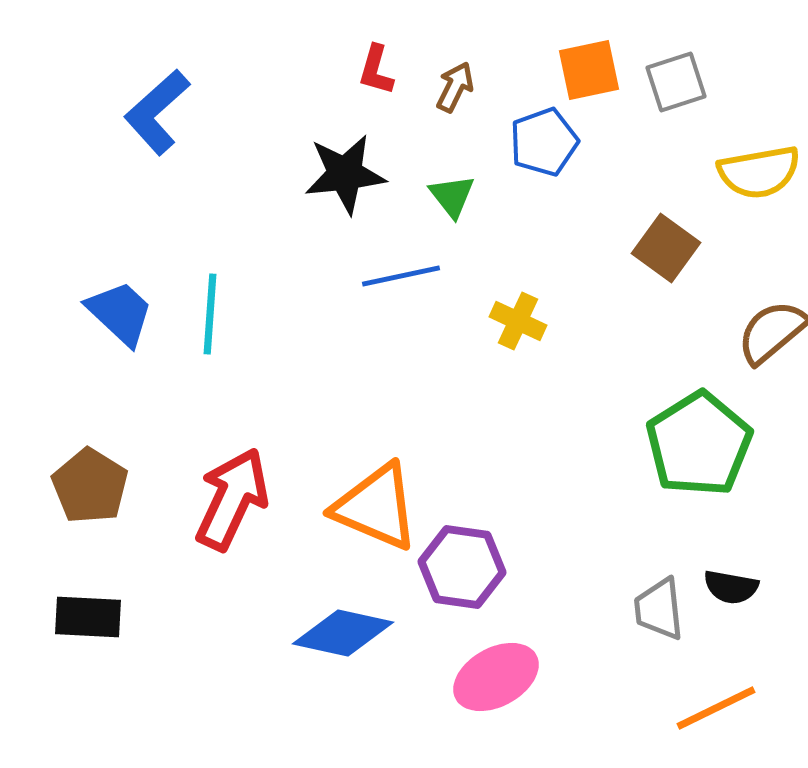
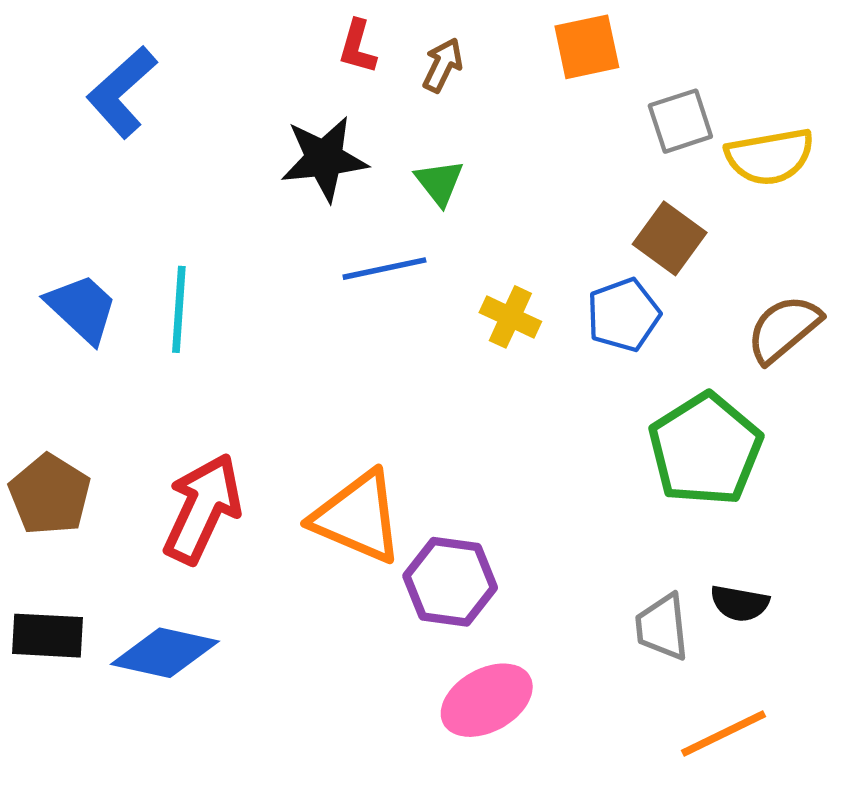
gray square: (676, 82) -> (680, 121), moved
blue pentagon: (544, 142) -> (623, 315), moved
blue diamond: (343, 633) -> (165, 653), moved

